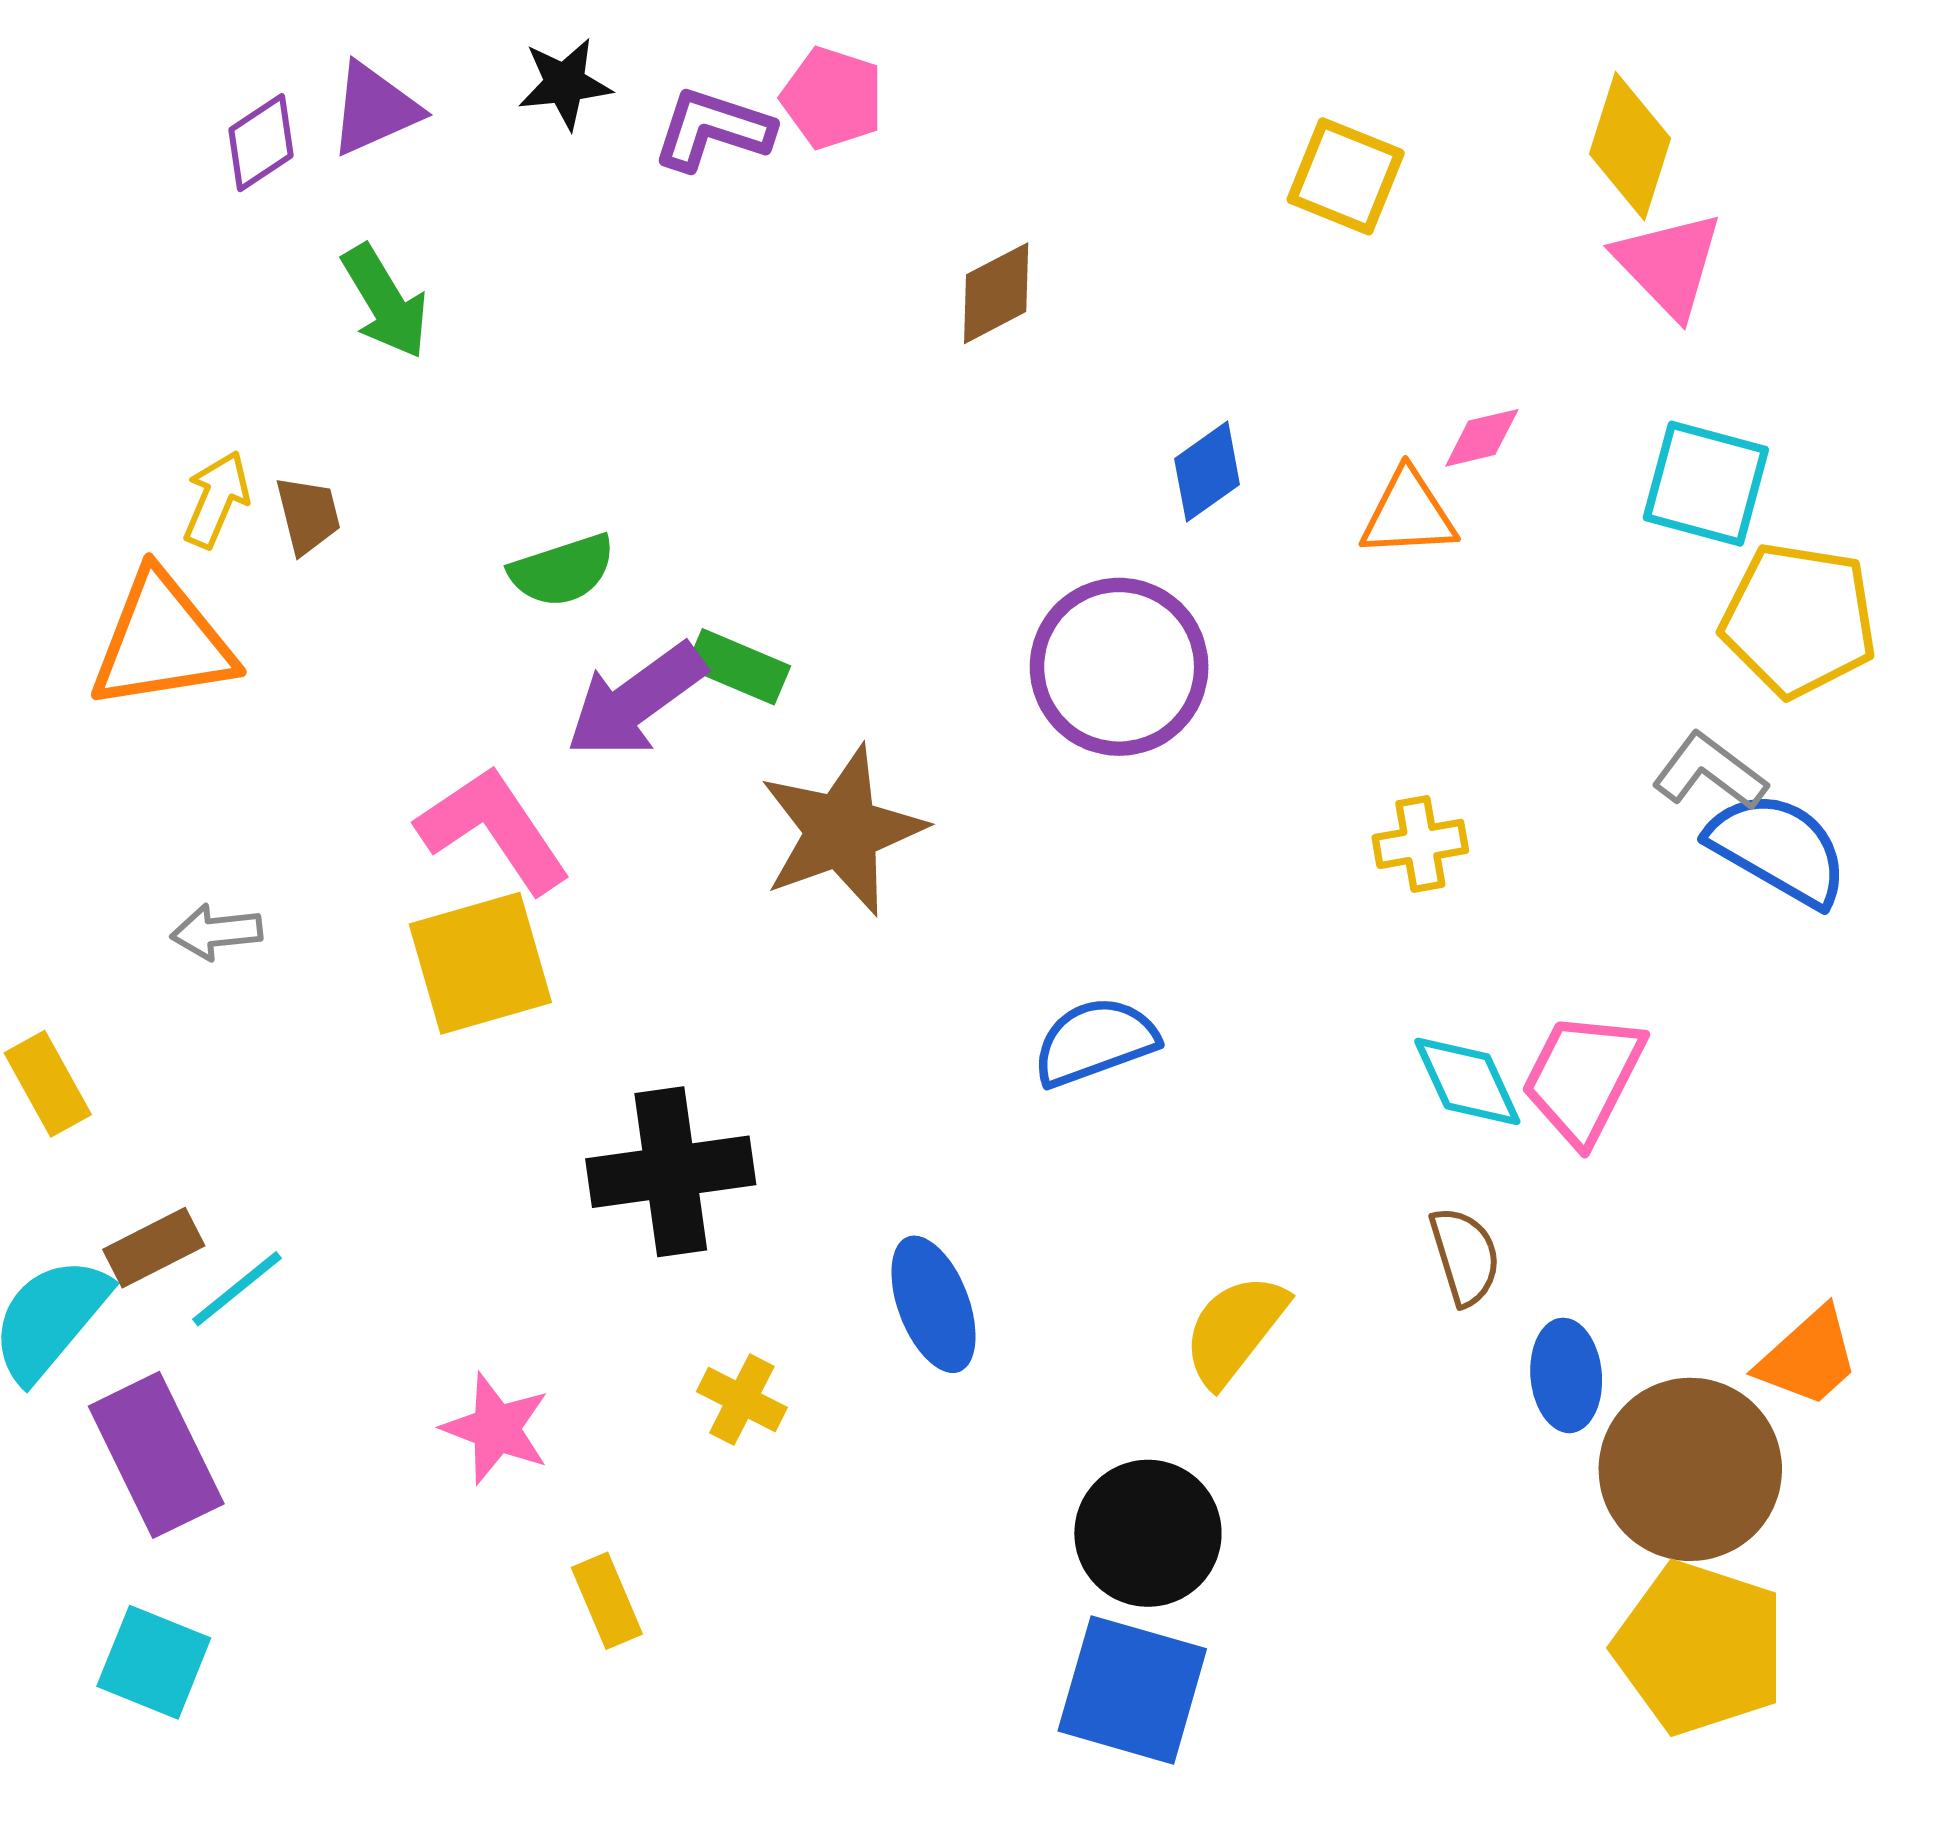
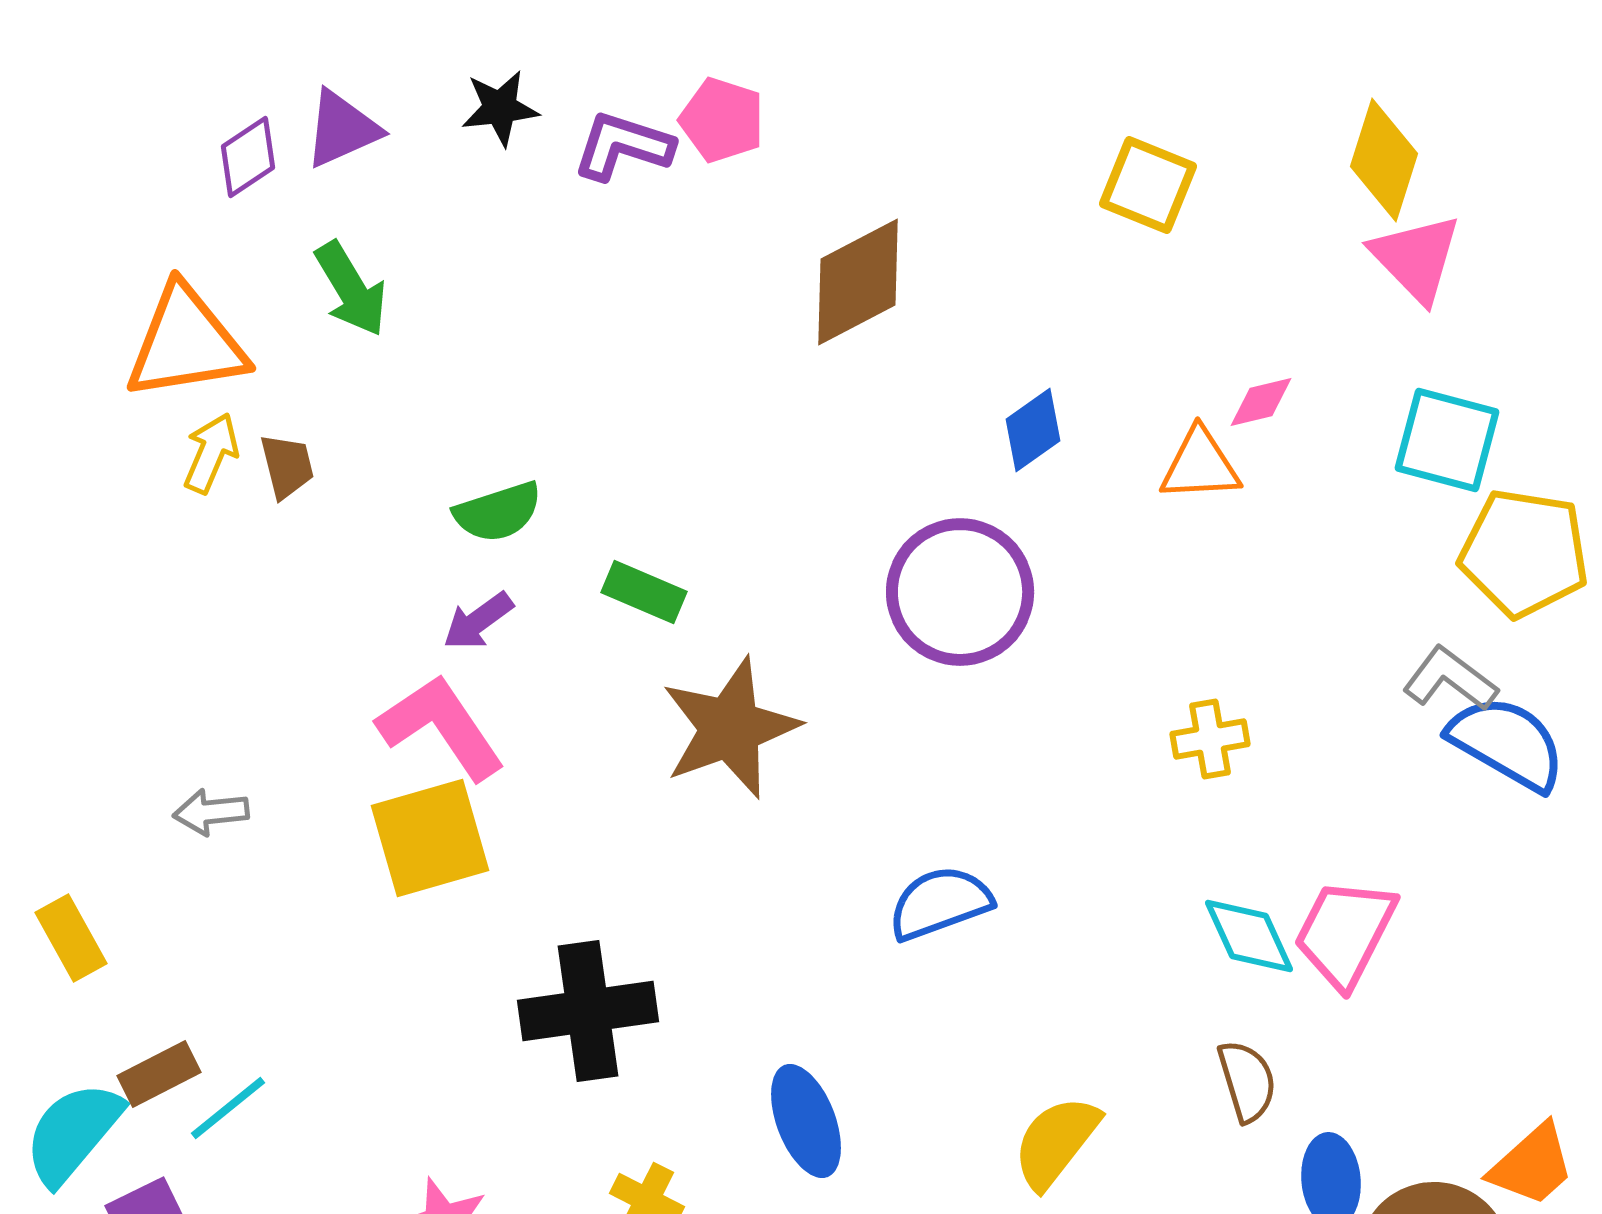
brown diamond: (996, 293) -> (858, 282), size x1.5
orange triangle: (162, 641) -> (186, 343), moved
purple arrow: (636, 701) -> (478, 621), moved, size x0.6

